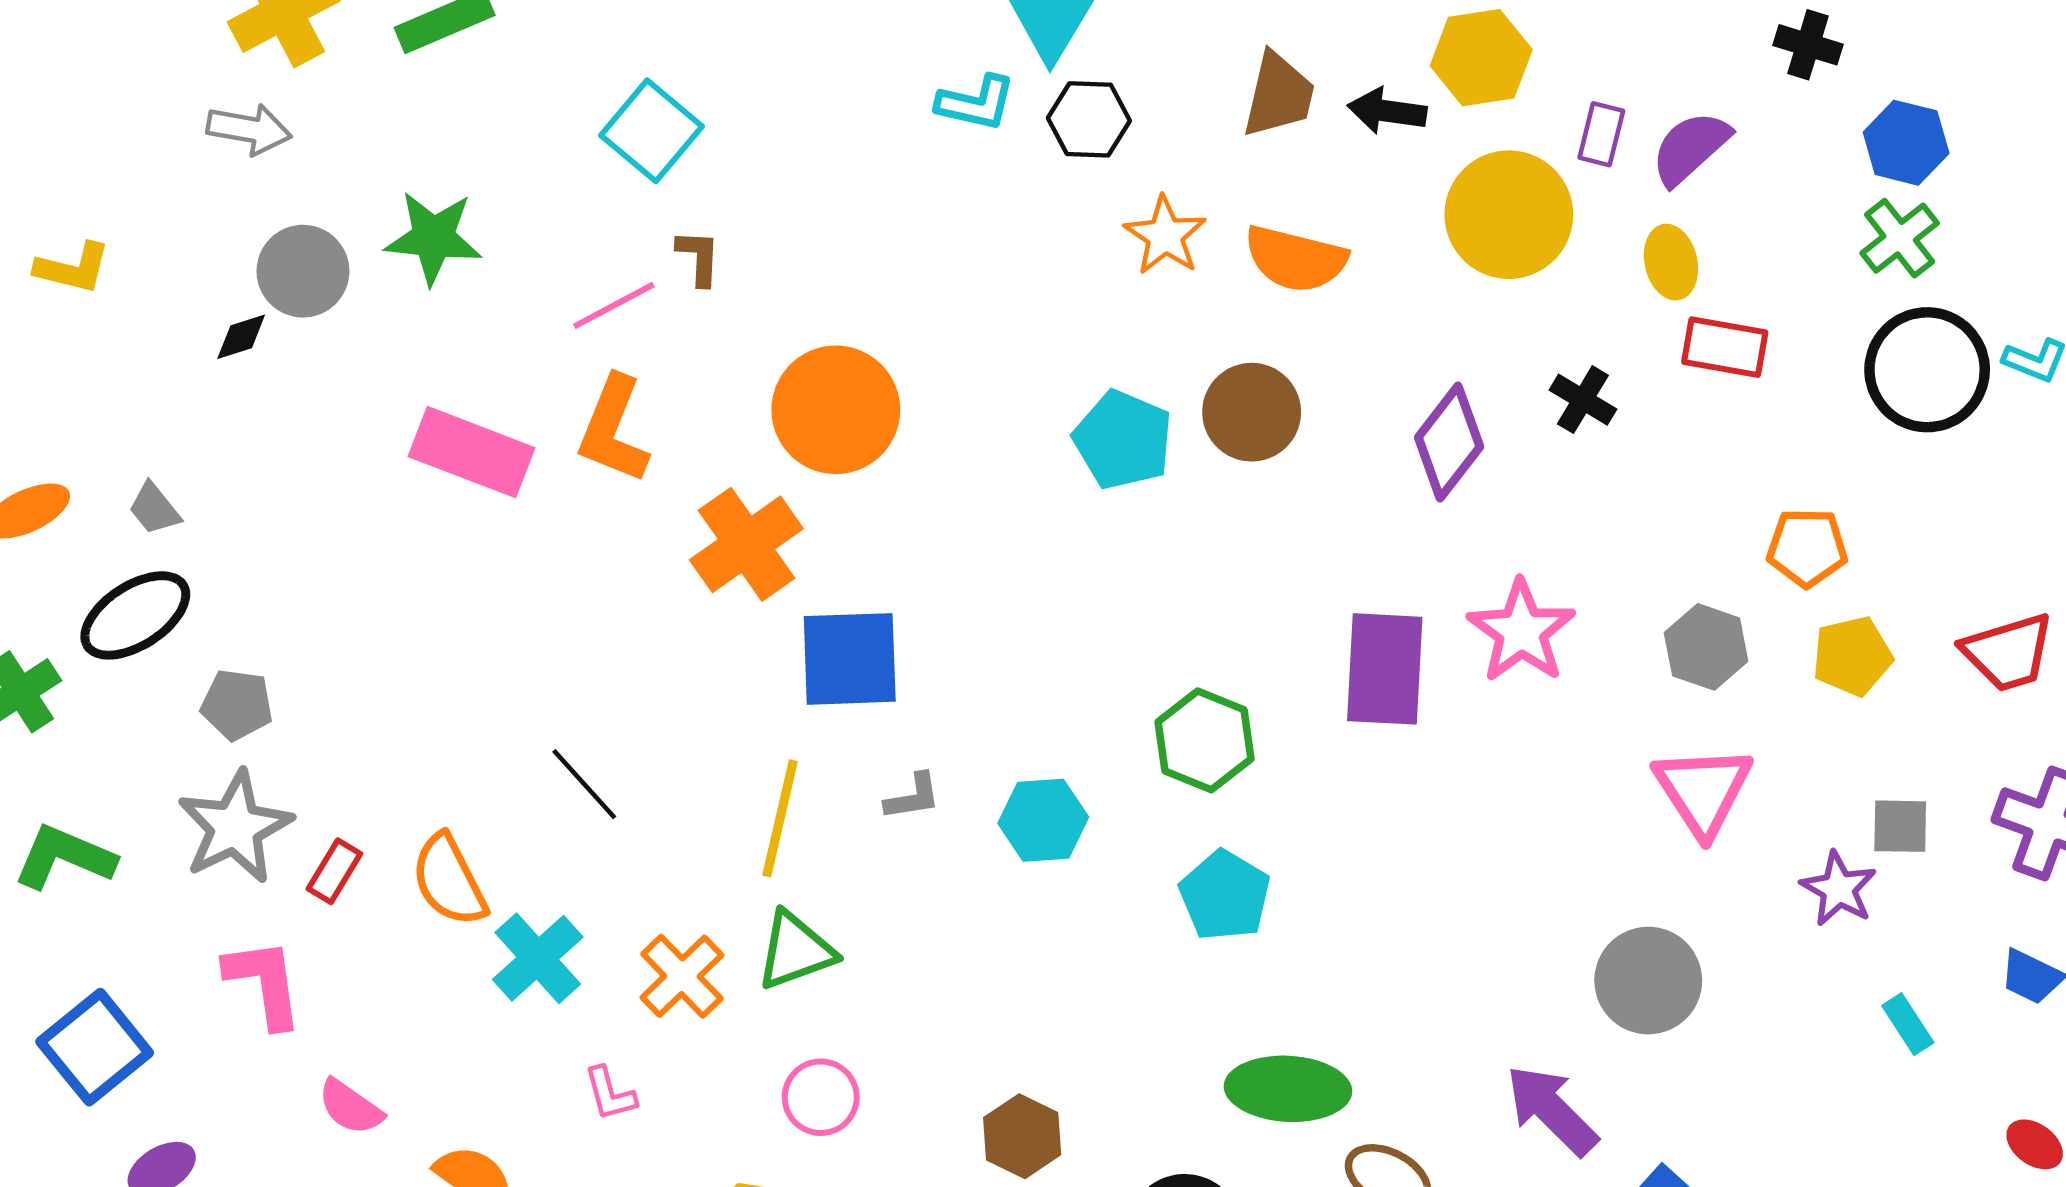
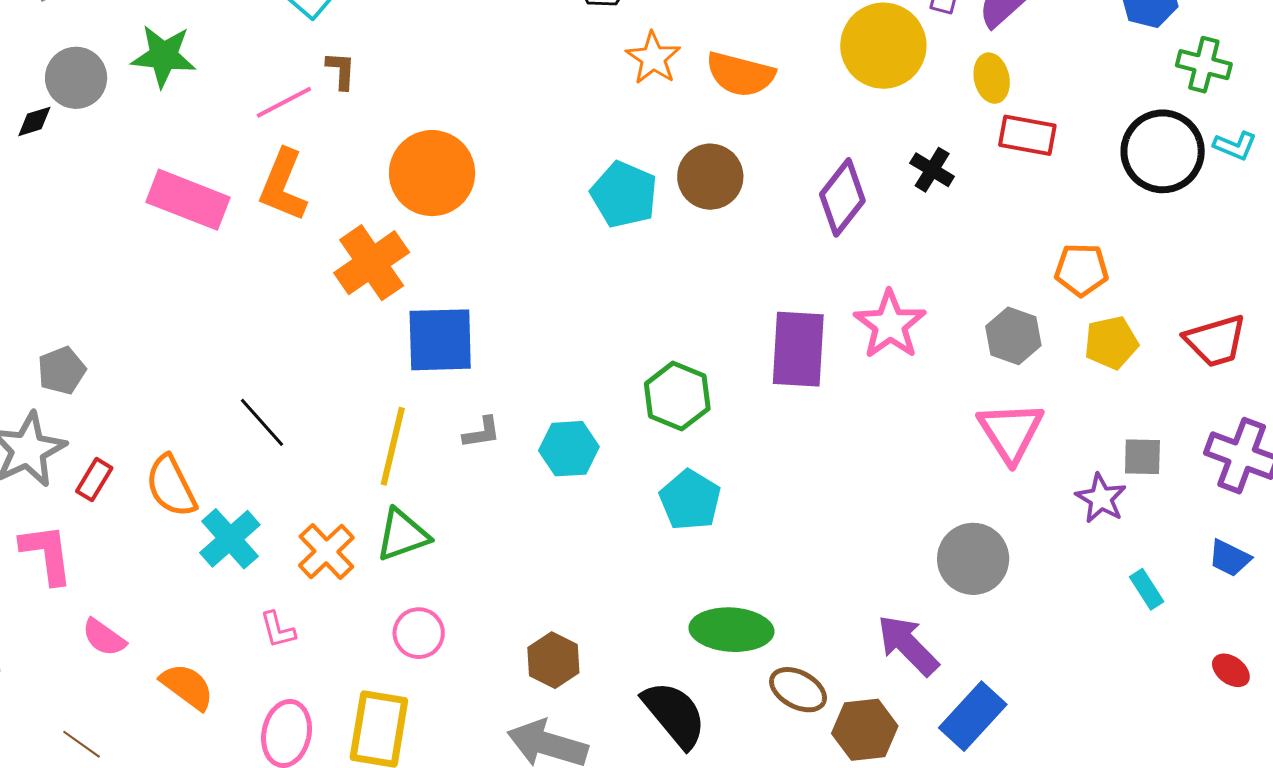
green cross: (1900, 238) -> (1204, 65), moved, turned -38
gray pentagon: (237, 705) -> (62, 370), moved, turned -30

